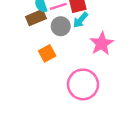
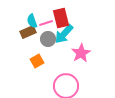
cyan arrow: (81, 20) -> (64, 34), size x1.5

